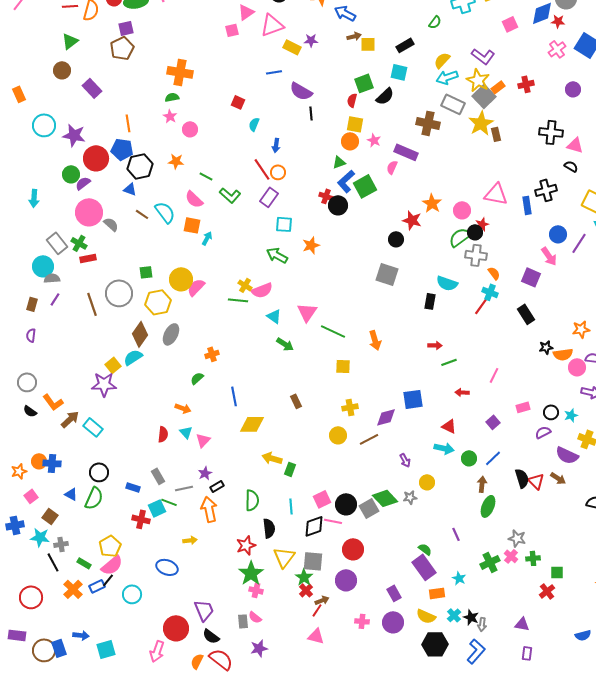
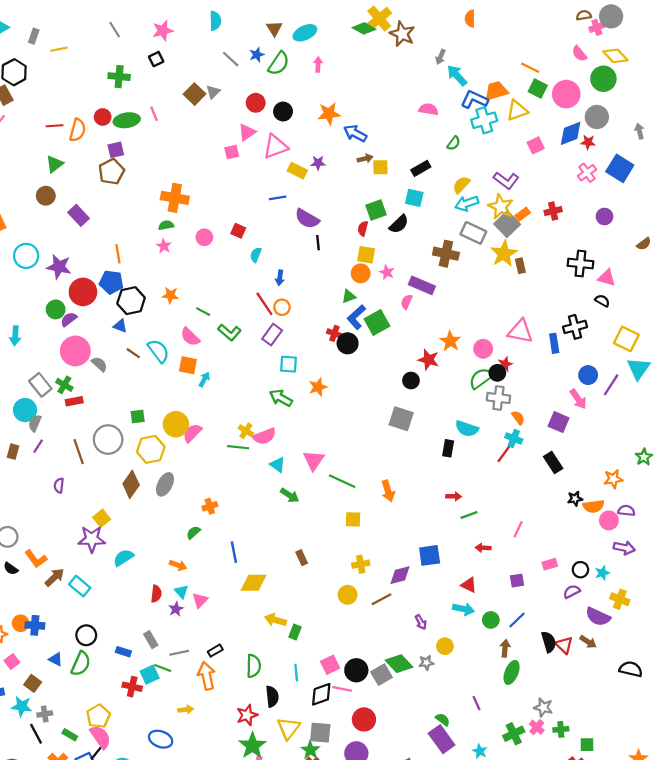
pink circle: (190, 129) -> (204, 237), moved
gray semicircle: (52, 278) -> (35, 423), turned -63
purple semicircle: (31, 335) -> (59, 485), moved
cyan semicircle: (133, 357) -> (123, 558), moved
purple square: (493, 422) -> (517, 581), turned 32
purple star: (205, 473) -> (176, 609), moved
pink semicircle: (112, 565) -> (100, 737), turned -85

